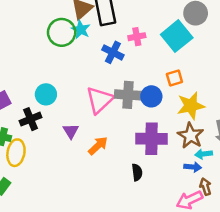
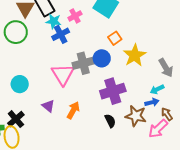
cyan star: (81, 29) -> (54, 21), moved
blue cross: (113, 52) -> (61, 34), turned -36
black cross: (30, 119) -> (16, 119), moved
brown star: (191, 136) -> (136, 116), moved

